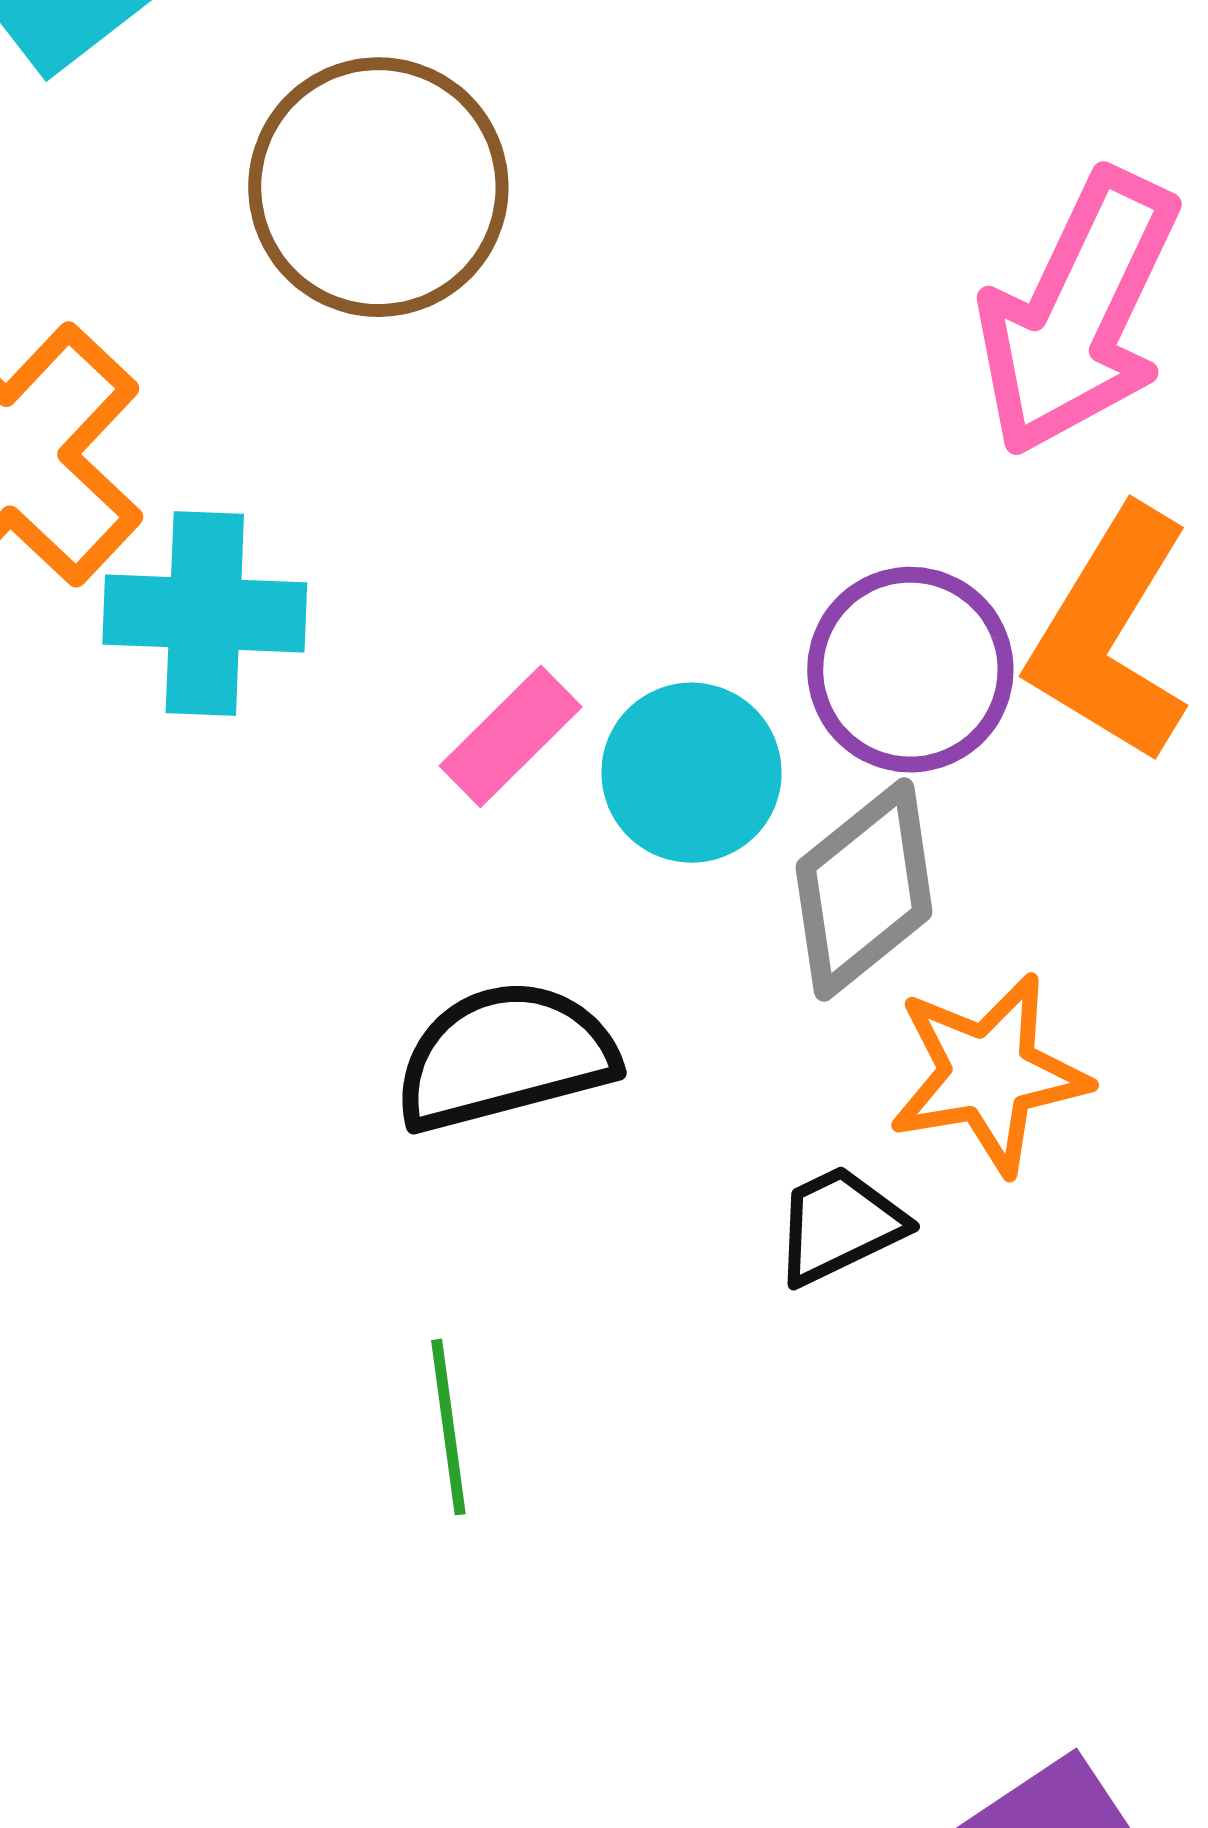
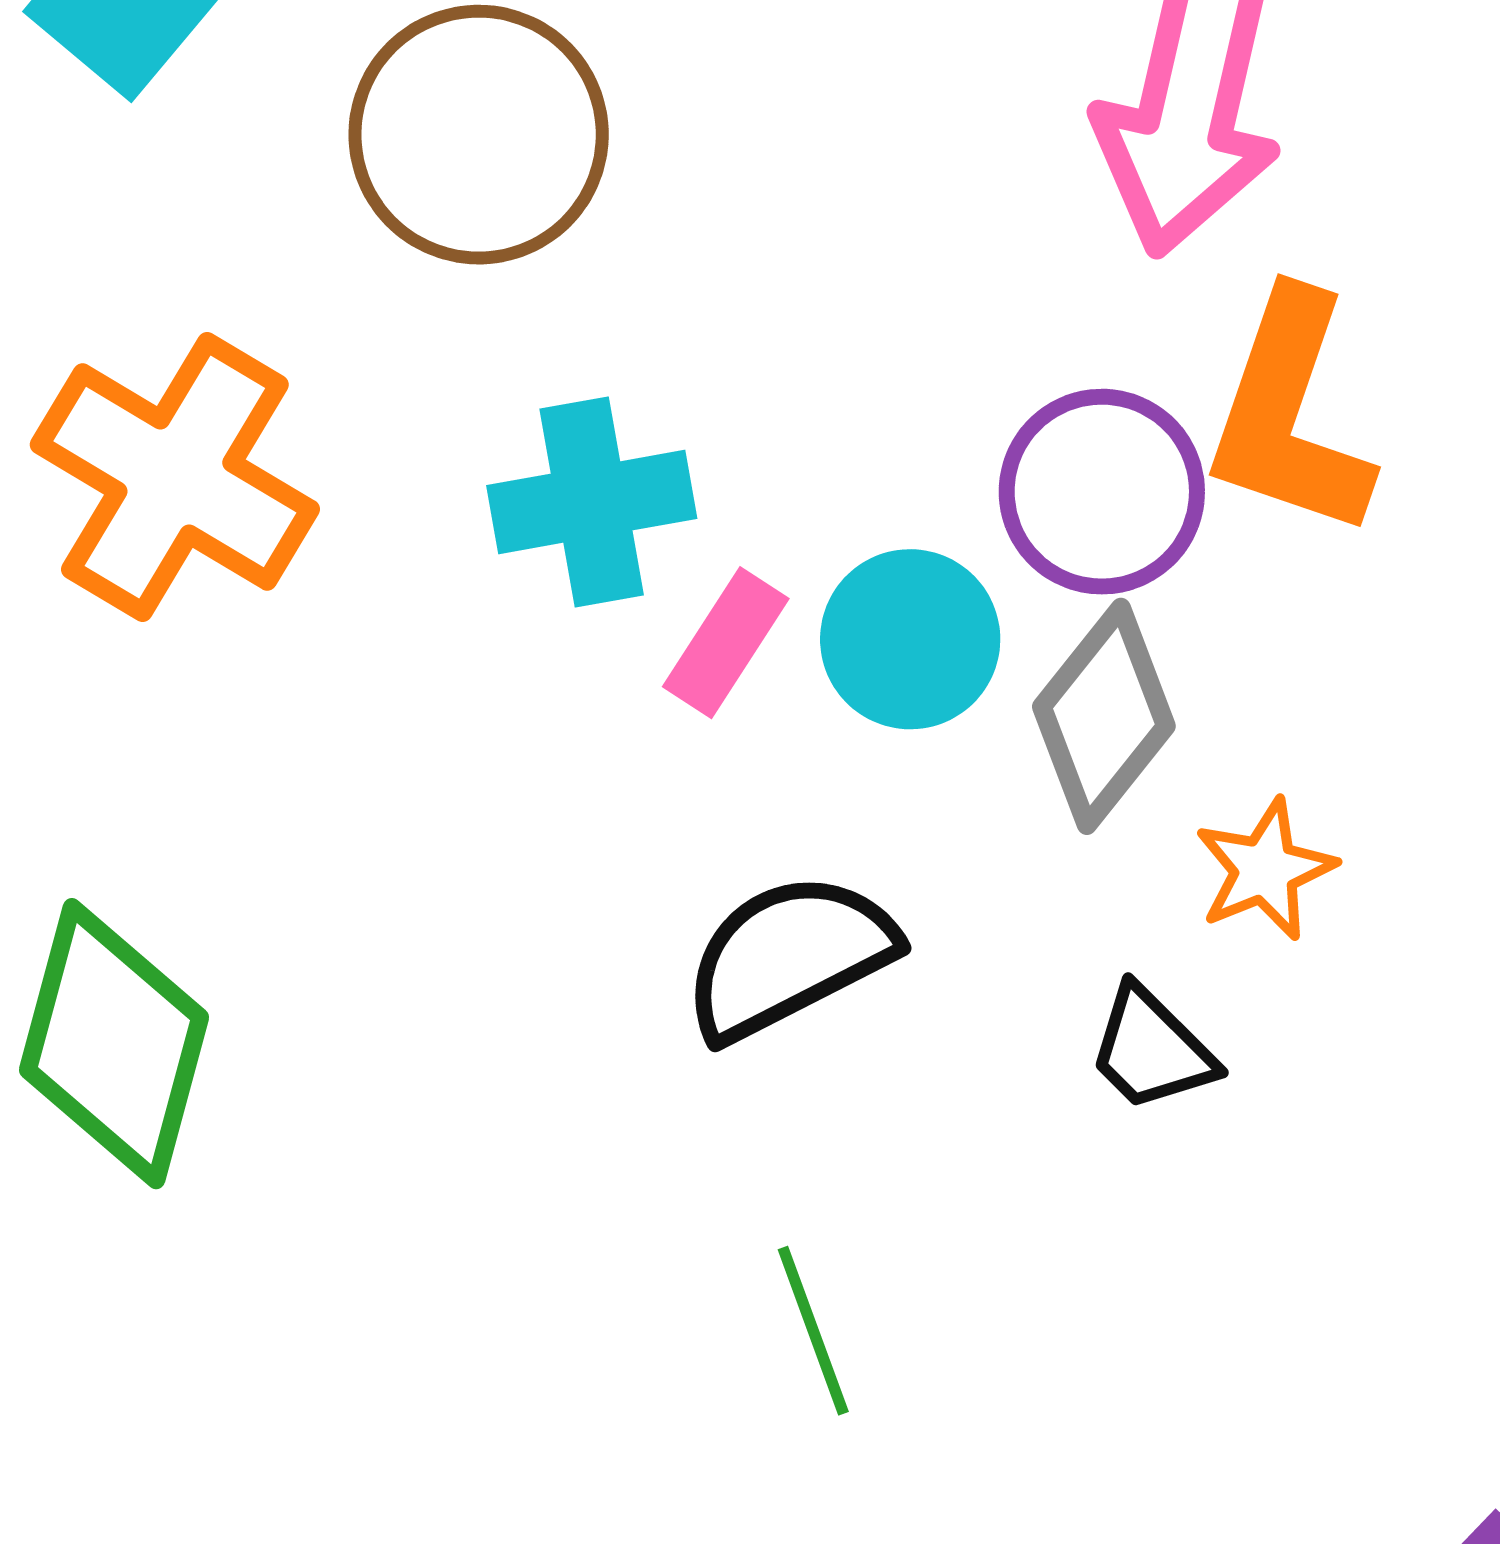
cyan cross: (205, 613) -> (592, 502), moved
orange star: (989, 1074) -> (1265, 870), size x0.7
black trapezoid: (839, 1225) -> (1152, 1049), turned -97

